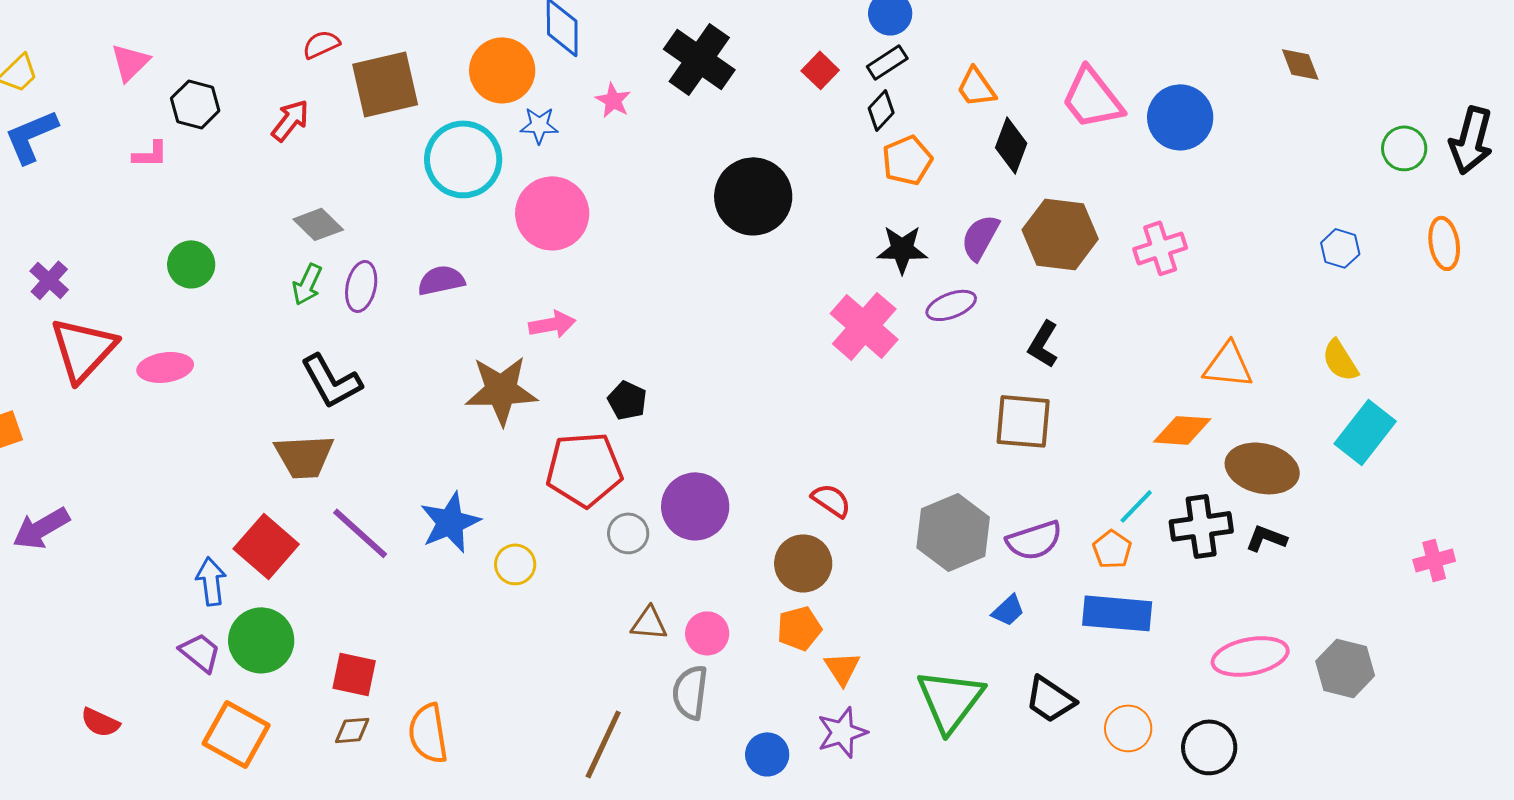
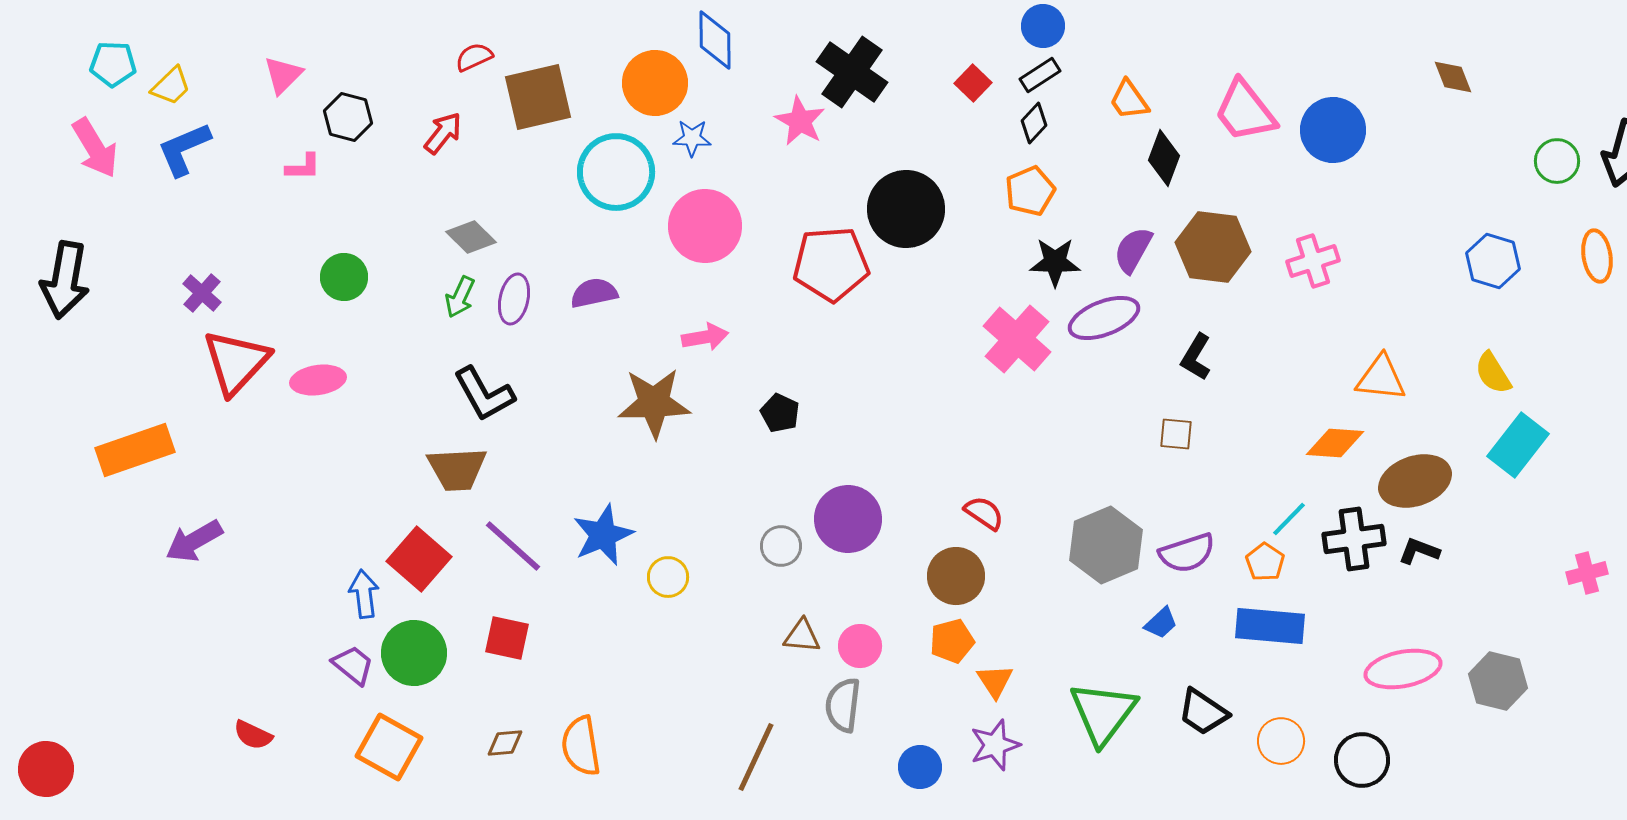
pink star: (613, 100) -> (800, 121), moved, size x1.4
orange pentagon: (907, 160) -> (1030, 191), moved
blue hexagon: (1340, 248) -> (1493, 261), size x1.4
purple ellipse: (951, 305) -> (1104, 318), size x1.4
brown square: (1023, 421) -> (1176, 434), size x0.6
brown ellipse: (1262, 468) -> (1415, 481), turned -32
red pentagon: (584, 469) -> (831, 264), moved
red square: (354, 674) -> (507, 638), moved

